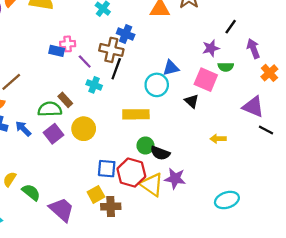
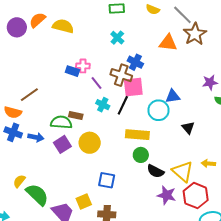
black line: (116, 69) -> (123, 105), moved
pink square: (206, 80) -> (133, 87), moved, turned -35
brown rectangle: (65, 100) -> (76, 115), turned -40
blue arrow: (23, 129) -> (36, 137), turned 140
green circle: (145, 146) -> (141, 155), moved
red hexagon: (131, 173) -> (196, 196), moved
yellow triangle: (152, 185) -> (183, 171), moved
green semicircle: (31, 192) -> (37, 195), size x1.4
yellow square: (96, 194) -> (84, 201), moved

